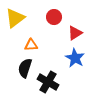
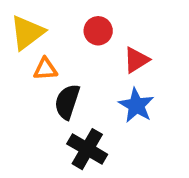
orange triangle: (31, 45) -> (45, 69), moved
black semicircle: (25, 68) -> (67, 102), moved

